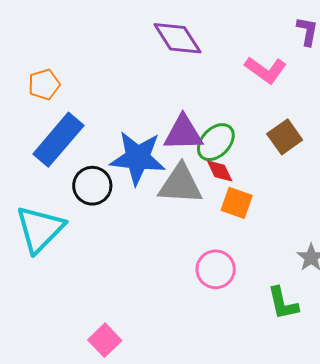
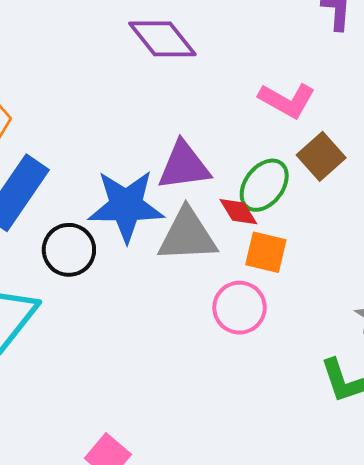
pink L-shape: (266, 70) -> (287, 100), moved
green ellipse: (216, 142) -> (264, 185), moved
pink circle: (216, 269) -> (239, 308), moved

